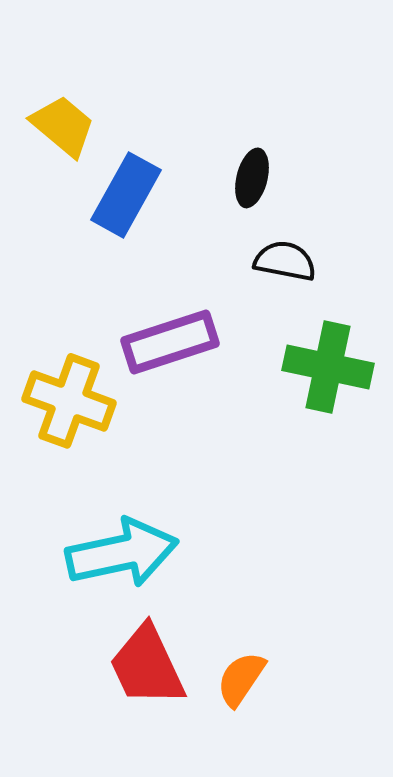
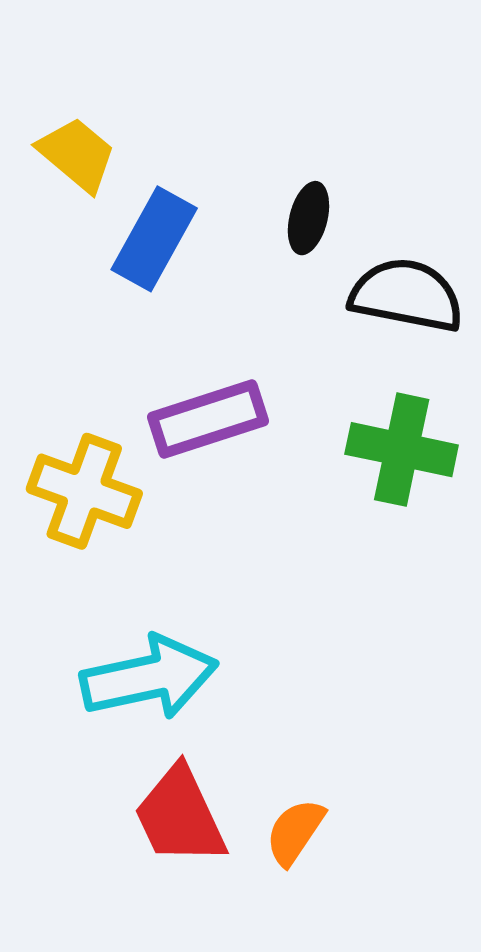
black semicircle: (285, 261) -> (407, 295), moved, size x1.5

